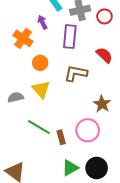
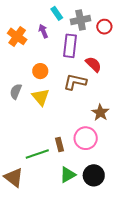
orange cross: (23, 38) -> (17, 36), moved
red semicircle: (104, 55) -> (93, 64), moved
gray semicircle: (16, 97) -> (16, 91), moved, turned -56
green line: (39, 127) -> (37, 154), moved, turned -50

